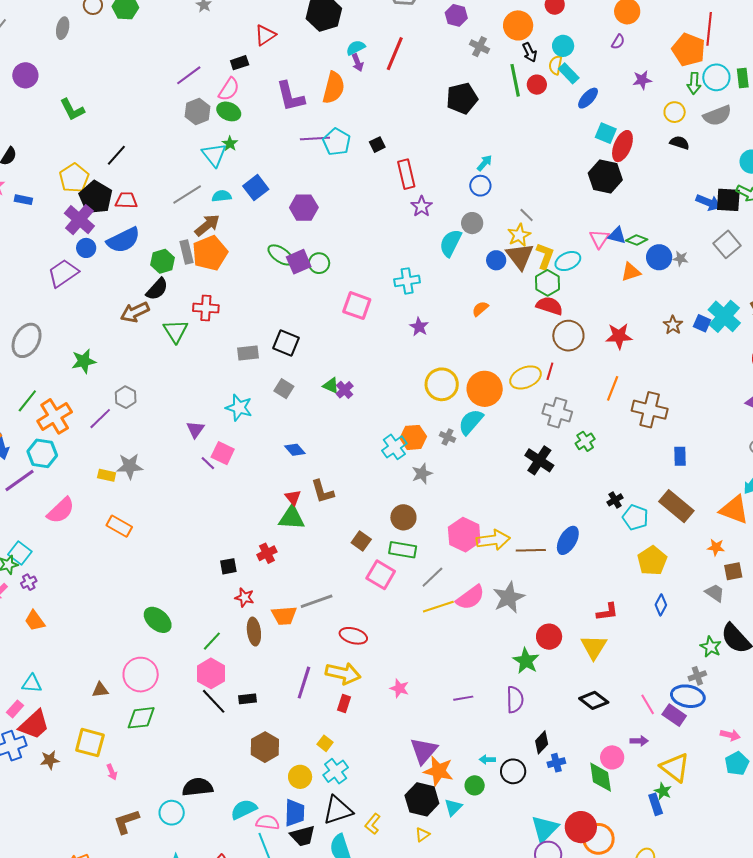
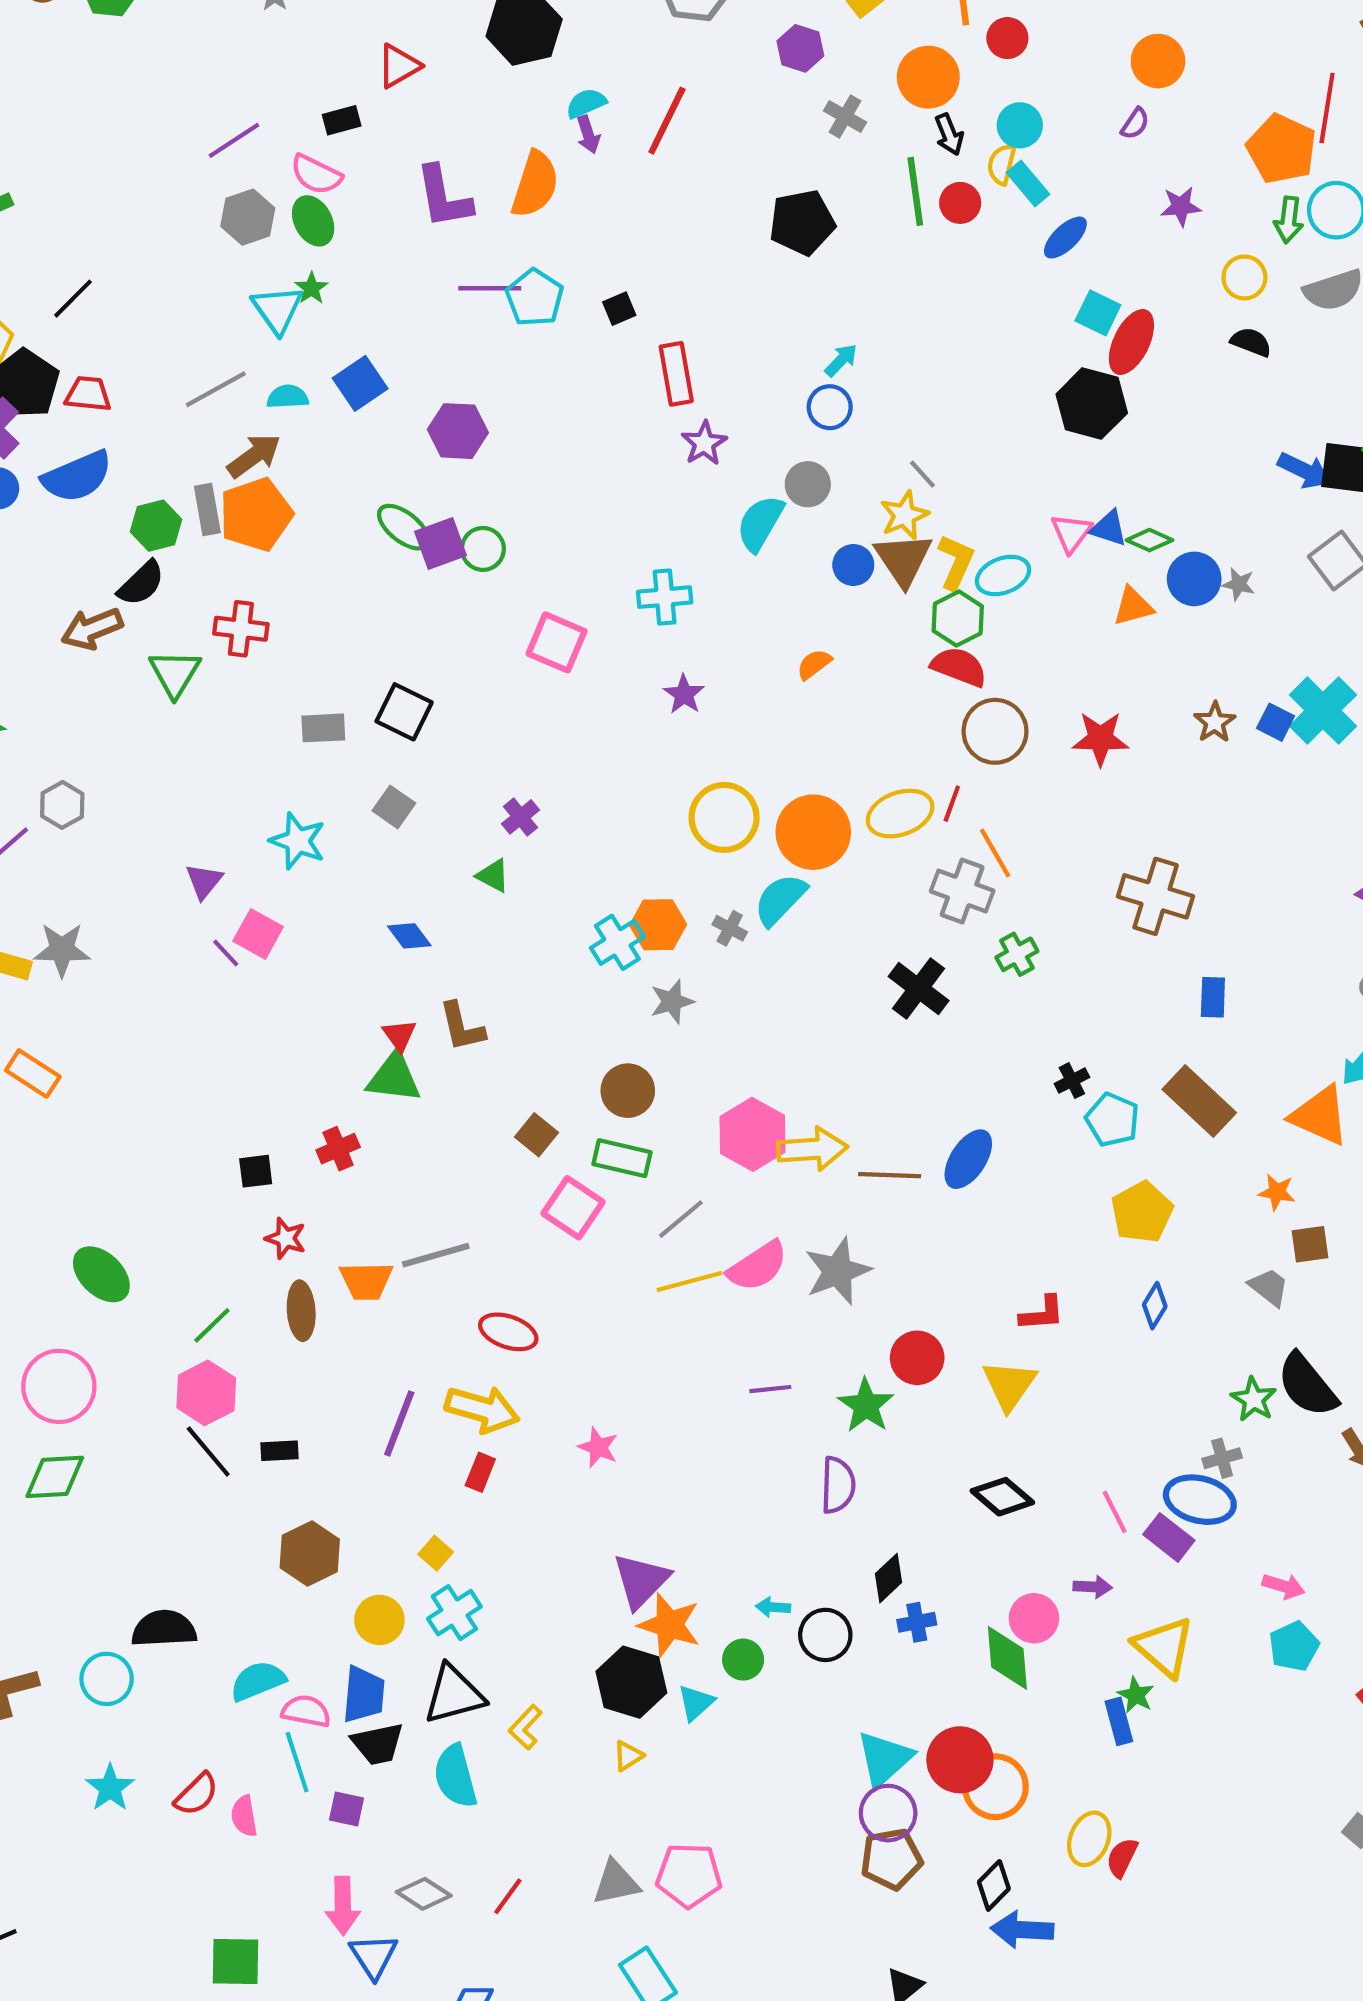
pink semicircle: (229, 89) -> (316, 175), turned 80
green ellipse: (229, 111) -> (313, 221), turned 35
green triangle: (331, 386) -> (493, 876), moved
orange line: (613, 388) -> (995, 853), moved, turned -55
purple line: (463, 698) -> (770, 1389), moved

